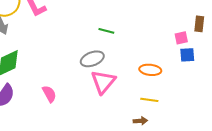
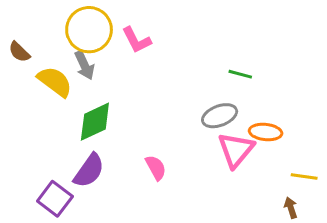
orange ellipse: (150, 70) -> (266, 132), moved
brown arrow: (140, 121) -> (291, 208), turned -104

